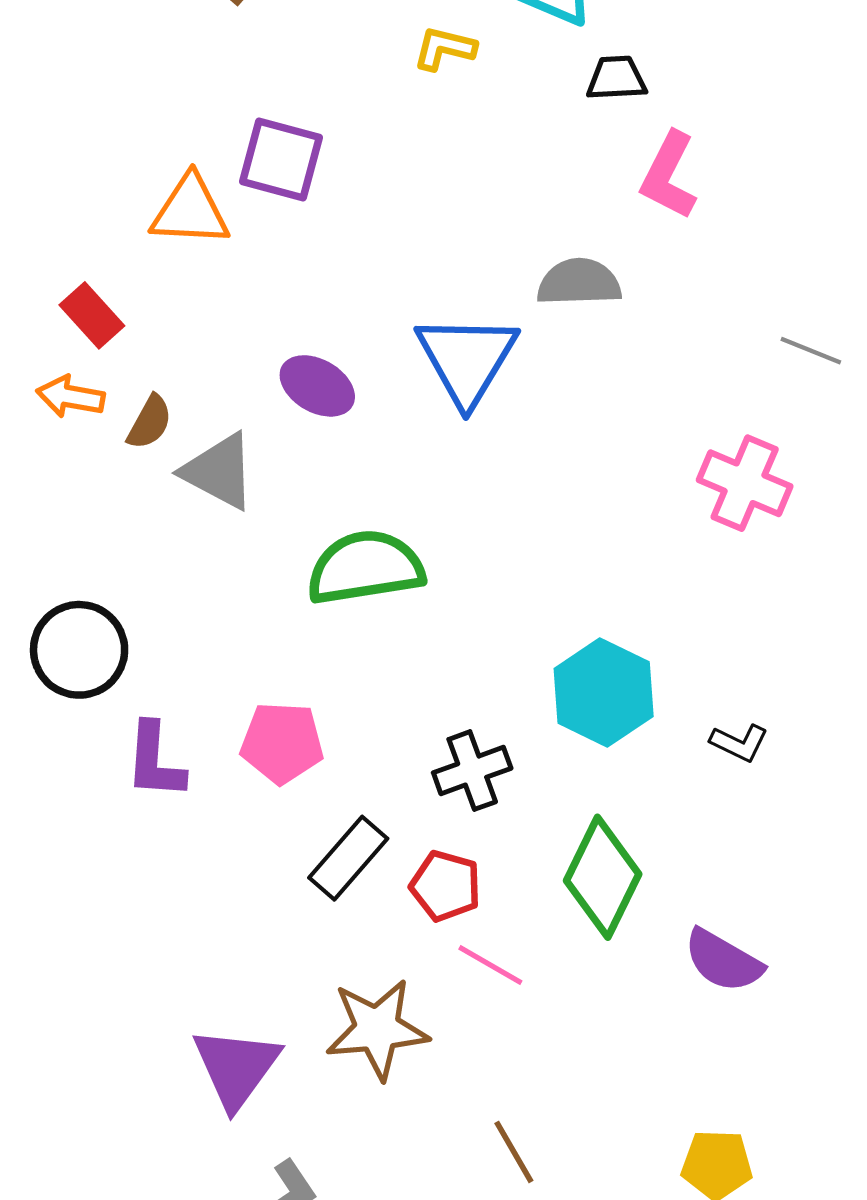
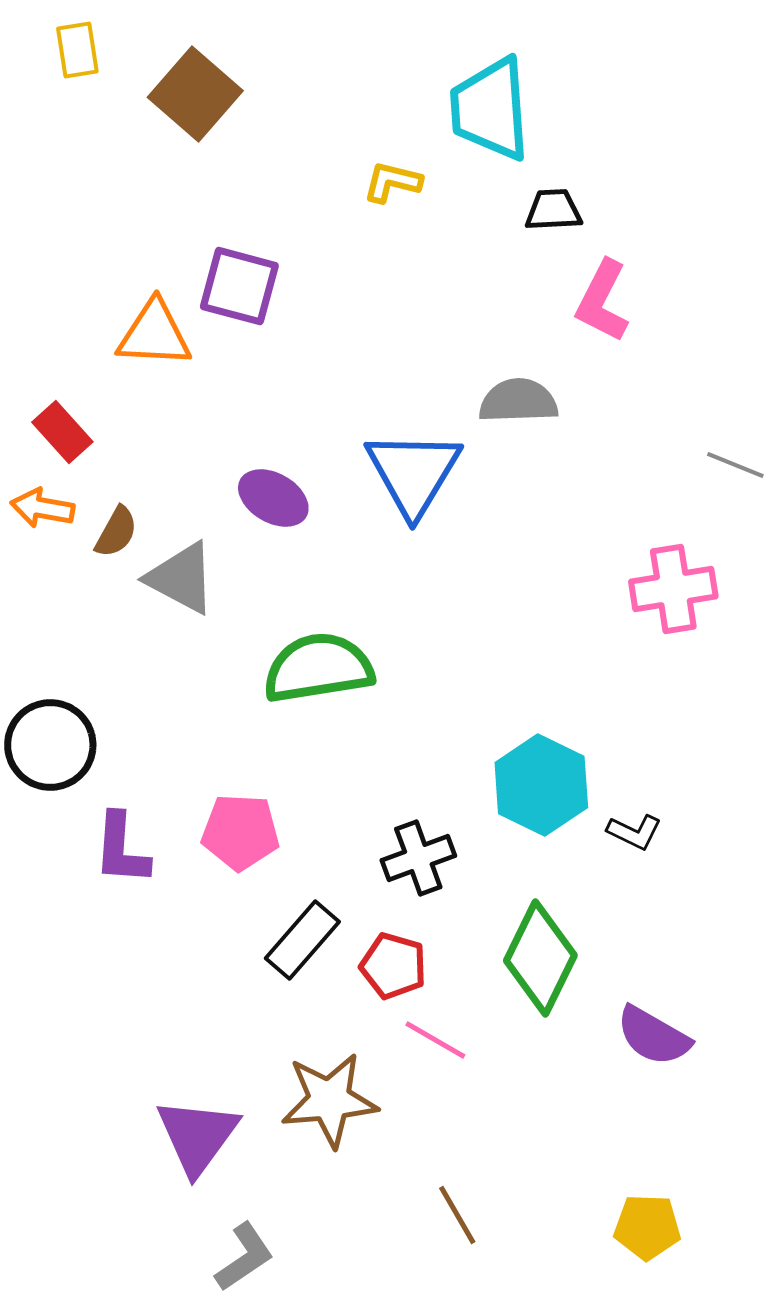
pink cross: (745, 483) -> (673, 589), turned -32
black L-shape: (739, 743) -> (634, 832), moved

